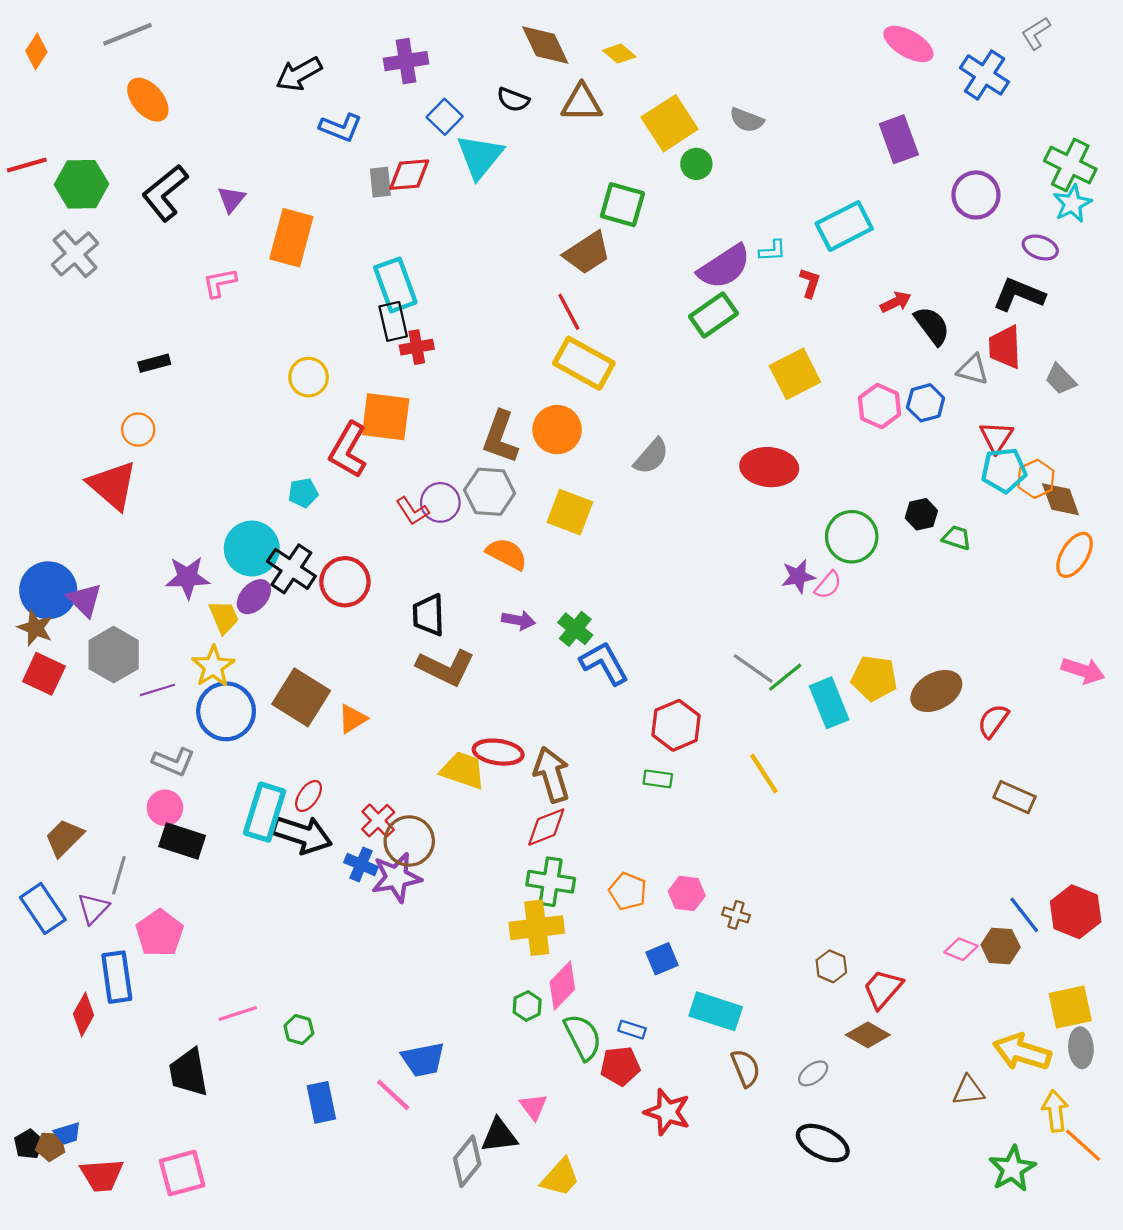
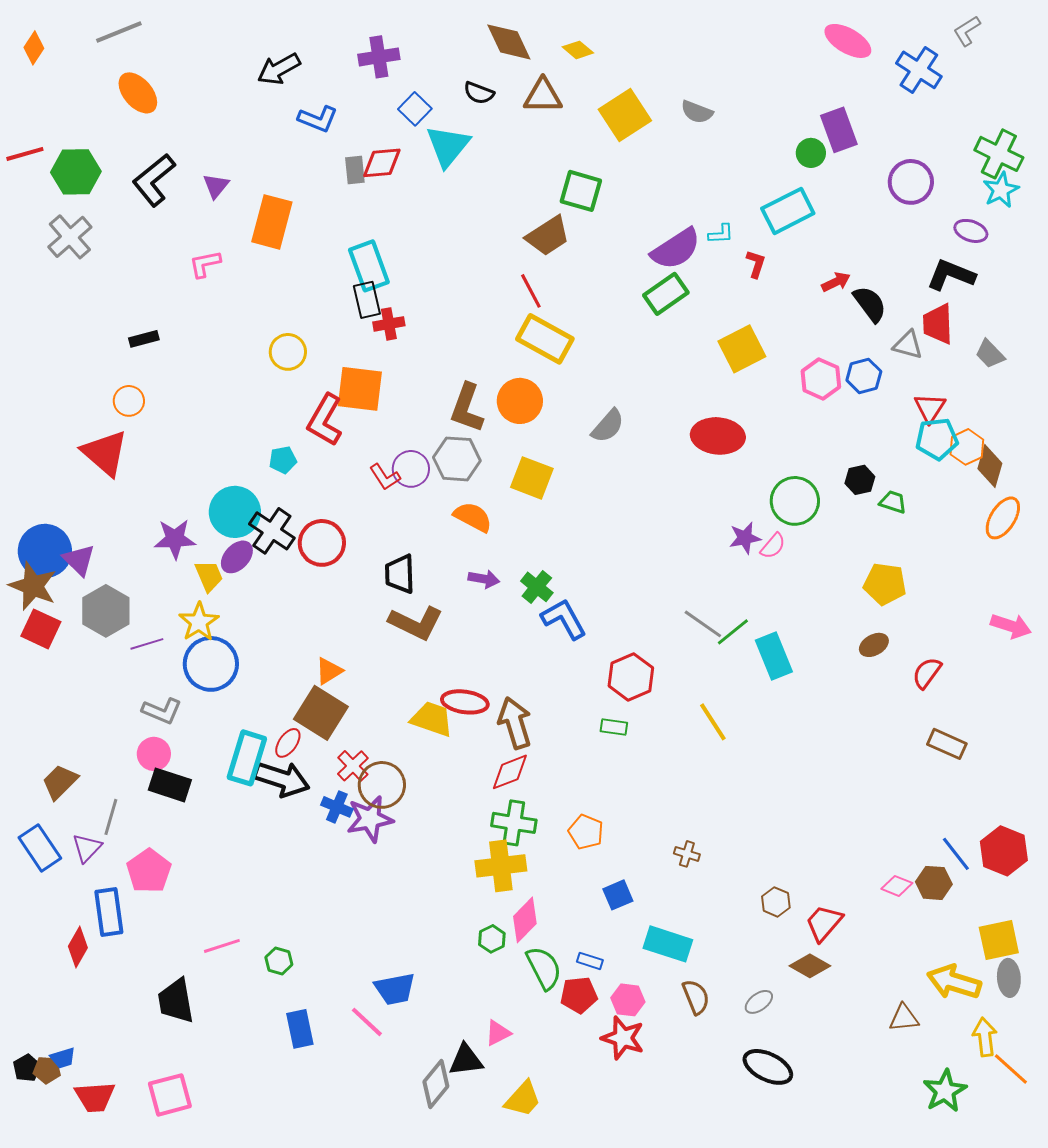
green circle: (696, 164) -> (811, 153), moved
brown diamond: (1061, 499) -> (990, 466), turned 36
brown star: (35, 628) -> (33, 586), size x1.4
yellow pentagon: (874, 678) -> (885, 584), moved
brown ellipse: (936, 691) -> (874, 645), size x0.6
brown square: (301, 697) -> (321, 713), moved
pink hexagon: (687, 893) -> (628, 1000), moved
pink triangle: (534, 1107) -> (498, 1033), turned 40

